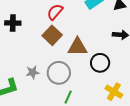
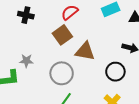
black circle: (100, 63) -> (115, 72), moved
gray star: (33, 72) -> (26, 61), moved

